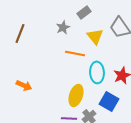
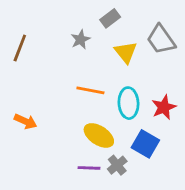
orange line: (75, 53) -> (90, 90), moved
yellow ellipse: (76, 95) -> (99, 135), turned -75

